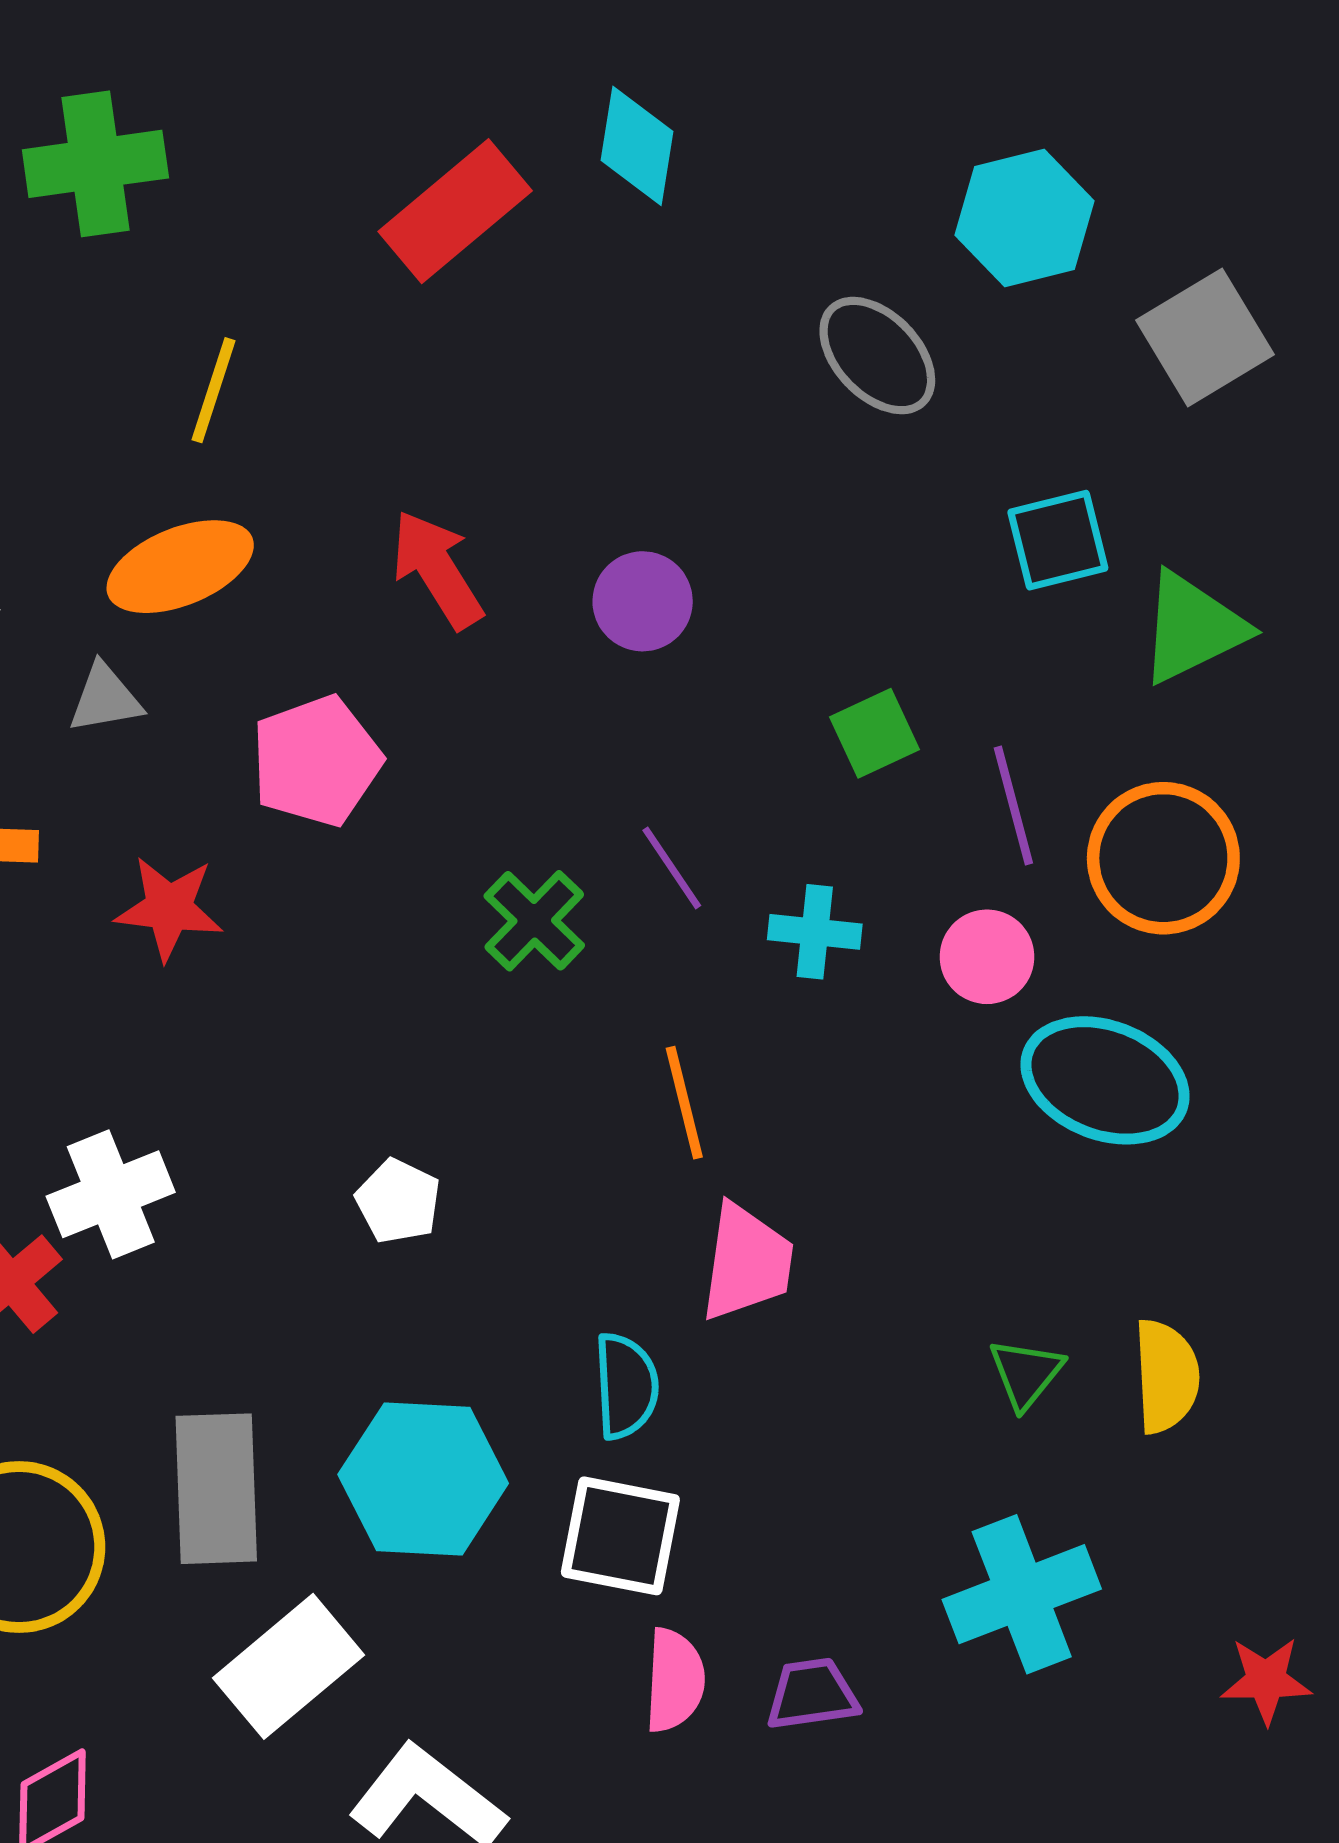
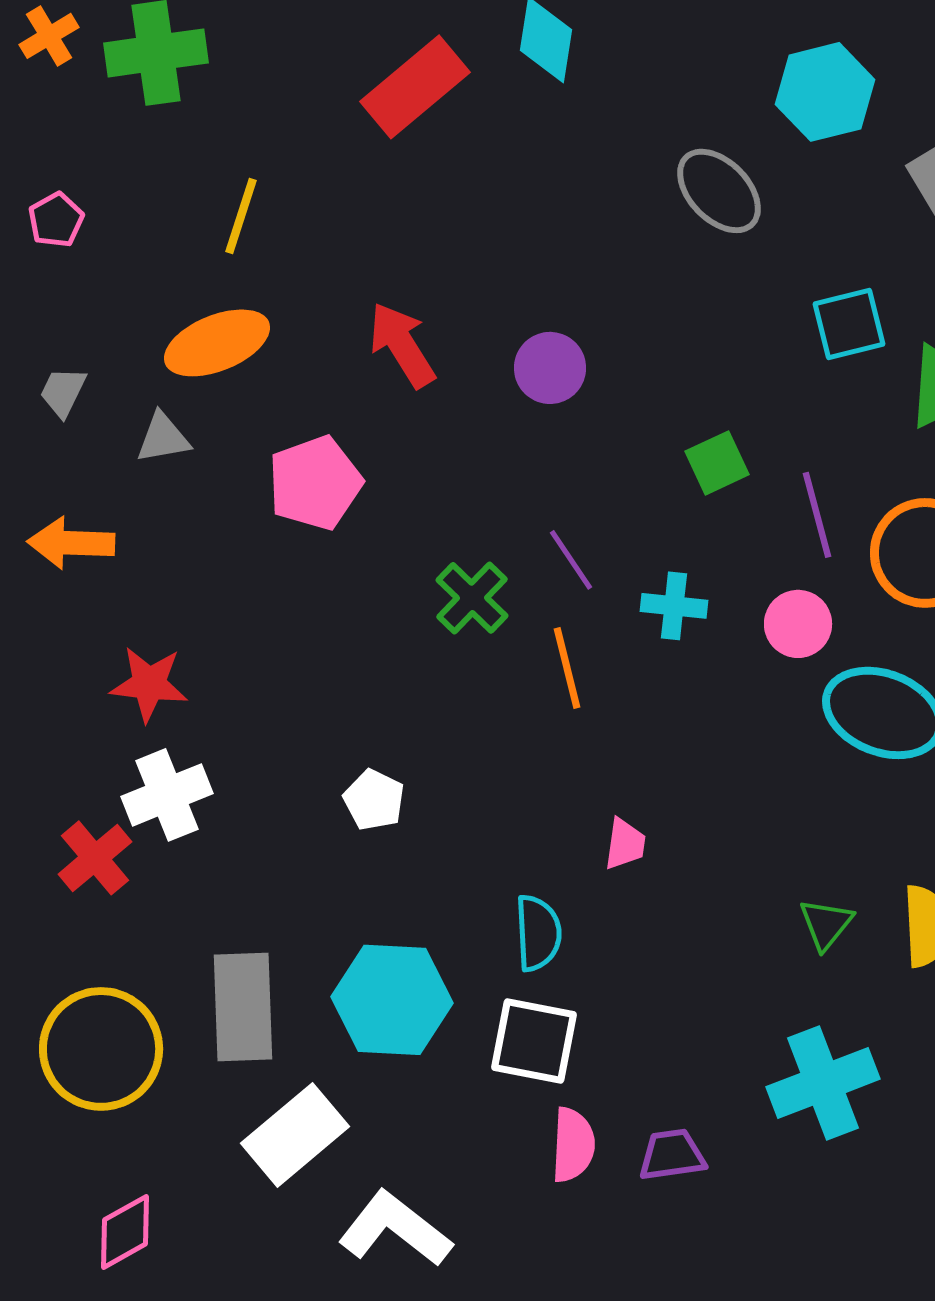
red star: (169, 908) -> (149, 684), moved
orange line: (684, 1103) -> (567, 668), moved
pink trapezoid: (747, 1262) -> (625, 844), size x0.6

